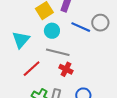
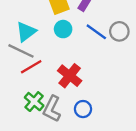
gray line: (58, 52) -> (21, 51), moved
red cross: (66, 69) -> (70, 76), size x1.5

